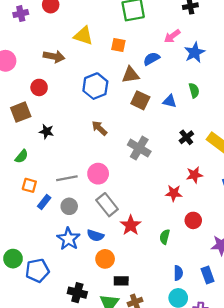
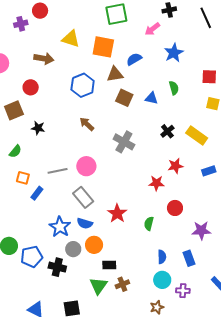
purple cross: (21, 14) -> (21, 24), moved
pink arrow: (172, 36) -> (152, 29), moved
orange square: (118, 45) -> (103, 47), size x1.6
gray rectangle: (107, 205) -> (83, 197), moved
gray circle: (69, 206) -> (73, 249), moved
black cross: (77, 293) -> (57, 267), moved

